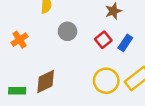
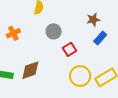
red square: (103, 40) -> (70, 49), moved
blue rectangle: (125, 43) -> (100, 38), moved

